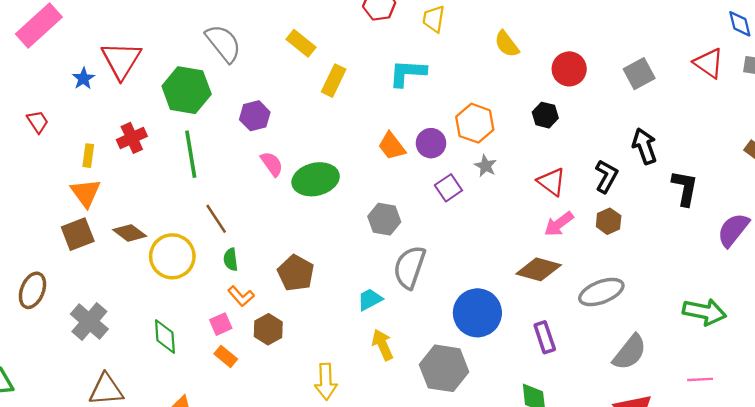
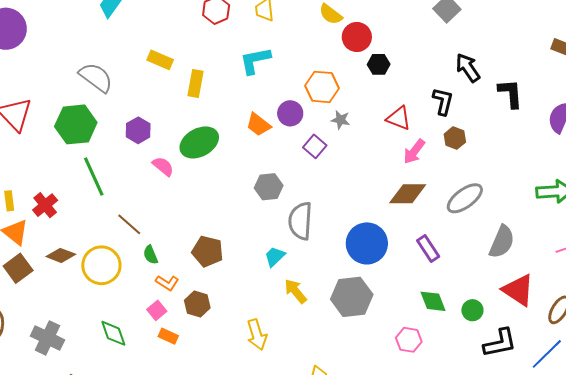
red circle: (569, 69) -> (357, 37), moved
red cross: (132, 138) -> (45, 205), moved
green ellipse: (316, 179) -> (199, 142), moved

